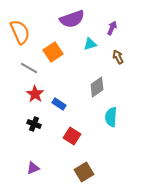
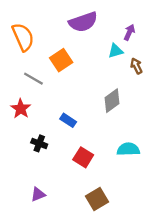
cyan triangle: (90, 44) -> (116, 51), moved
red star: (35, 94) -> (21, 109), moved
cyan semicircle: (111, 117) -> (128, 149), moved, turned 84

